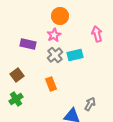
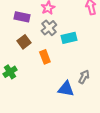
cyan rectangle: (75, 55) -> (69, 38), moved
brown square: (17, 75) -> (24, 42), moved

